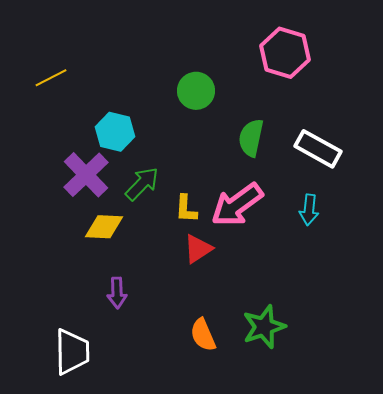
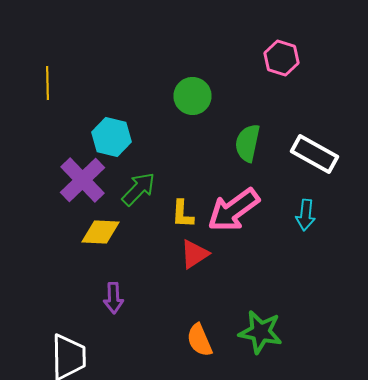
pink hexagon: (285, 53) -> (282, 58), size x0.7
yellow line: (51, 78) -> (48, 83), turned -64
green star: (264, 327) -> (260, 332), turned 30

